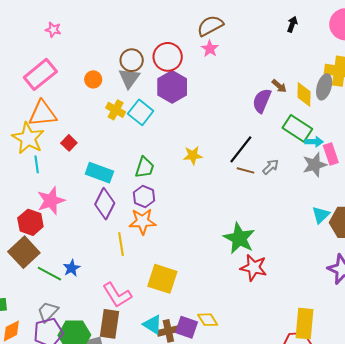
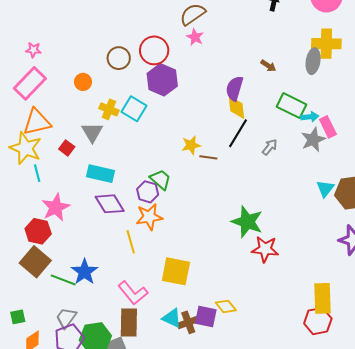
pink star: (53, 30) -> (33, 50), moved
gray triangle: (129, 78) -> (92, 132), moved
yellow diamond: (304, 94) -> (236, 107), moved
purple semicircle: (262, 101) -> (234, 88), moved
green trapezoid: (145, 167) -> (160, 179), moved, turned -60
brown line: (245, 170) -> (208, 157), moved
purple diamond: (105, 204) -> (110, 204), turned -52
blue star: (72, 268) -> (85, 272), size x1.5

